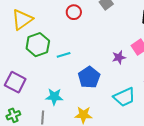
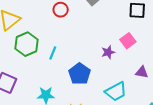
cyan line: (64, 55) -> (53, 53), turned -48

